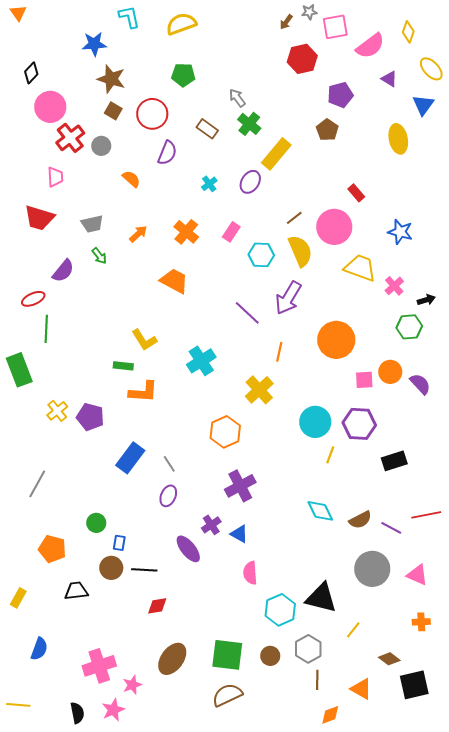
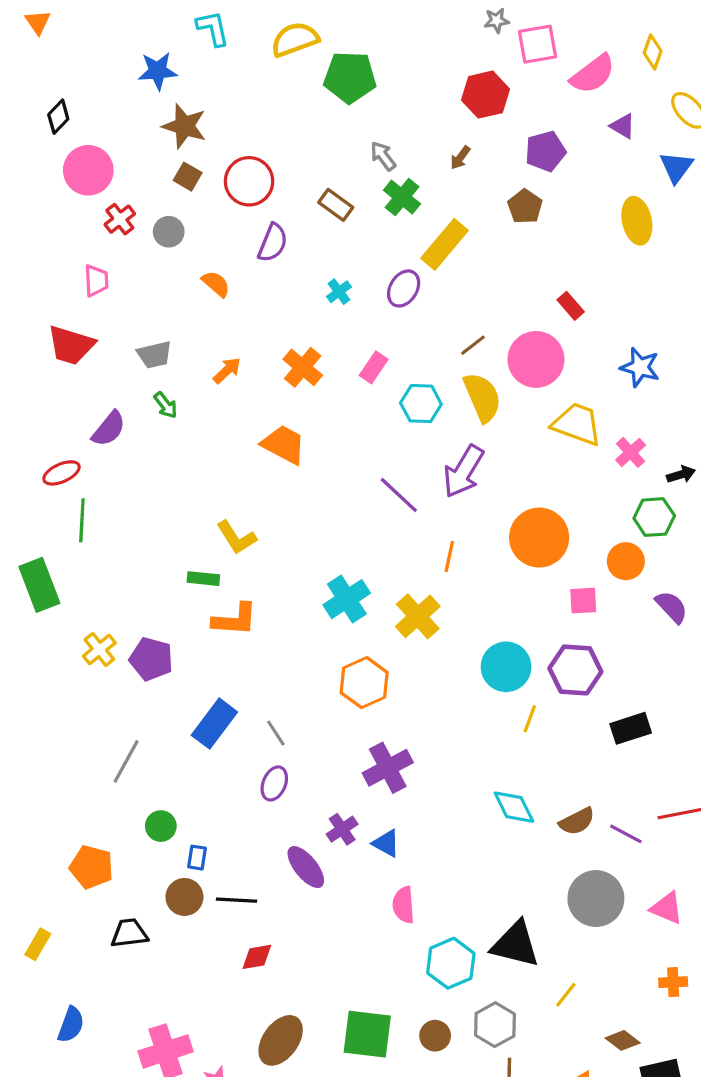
brown arrow: (286, 22) -> (460, 158), moved
green pentagon: (183, 75) -> (350, 77), moved, size x1.4
red cross: (70, 138) -> (120, 219), size x0.7
cyan cross: (201, 361) -> (347, 599), moved
orange circle: (390, 372) -> (626, 561), moved
gray line: (37, 484) -> (126, 761), moved

